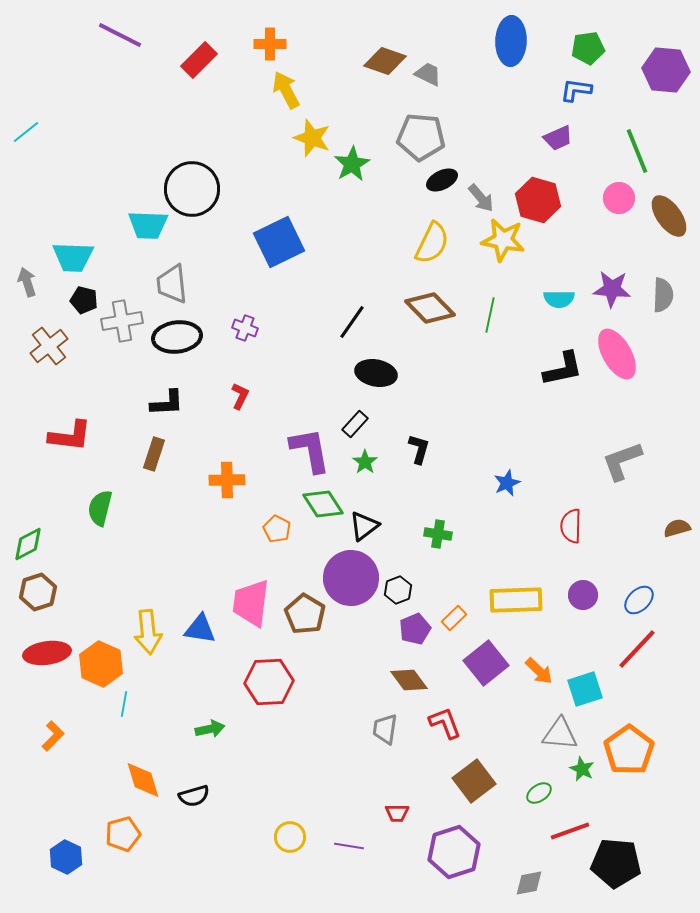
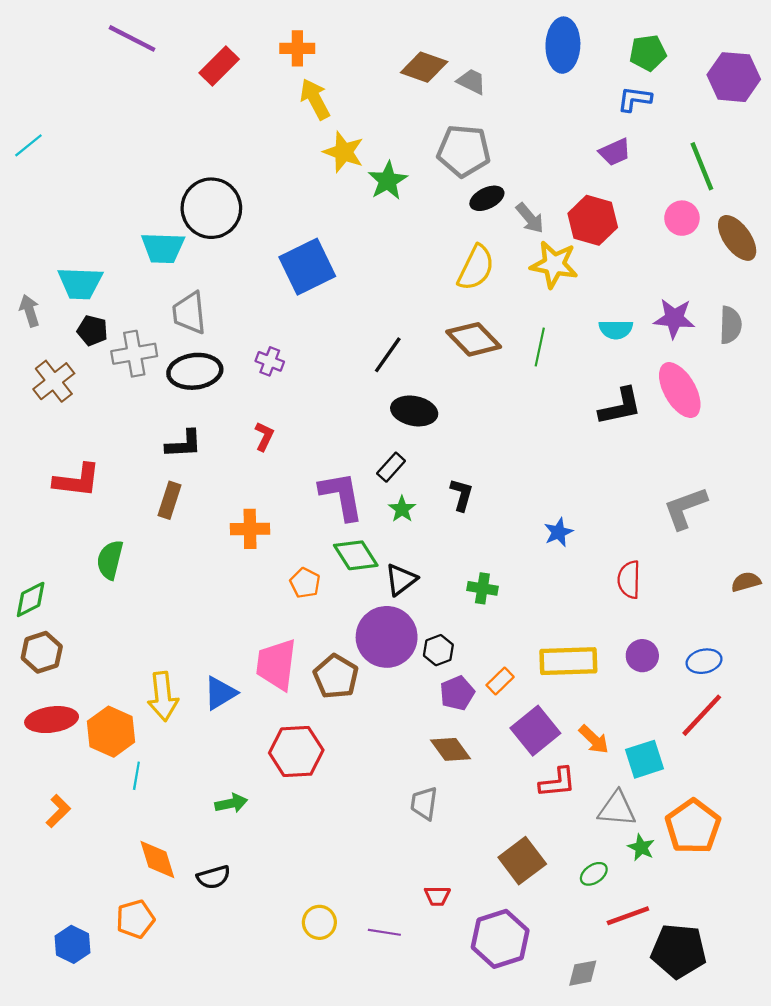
blue ellipse: (639, 600) -> (704, 661), turned 32
blue triangle: (200, 629) -> (220, 693), turned -40
red L-shape: (445, 723) -> (557, 782), moved, turned 105

